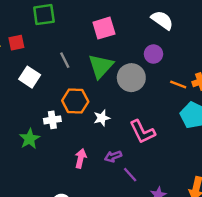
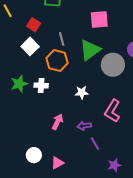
red square: (16, 43) -> (34, 25), moved, turned 32
orange hexagon: (75, 101) -> (57, 61), moved
pink L-shape: (142, 132) -> (112, 111), turned 45
green star: (30, 139) -> (19, 84), moved

